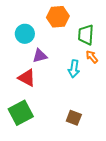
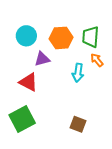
orange hexagon: (58, 17) -> (61, 38), moved

